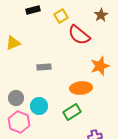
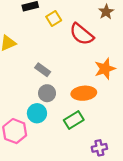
yellow square: (61, 16) -> (54, 18), moved
gray rectangle: (44, 67) -> (43, 70), turned 40
gray circle: (16, 98) -> (47, 93), moved

